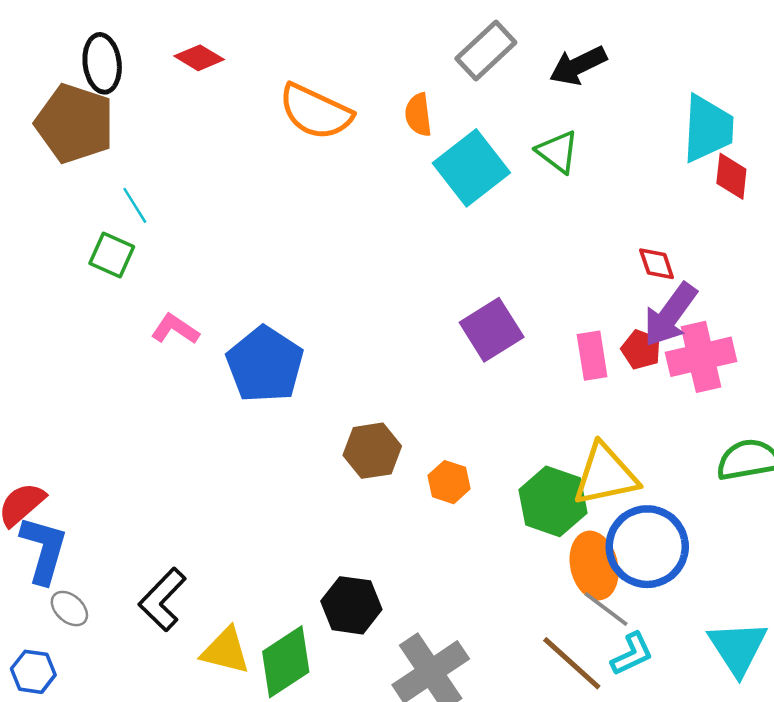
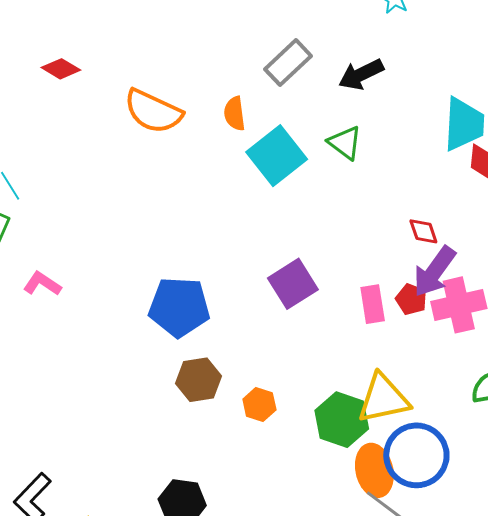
blue pentagon: (265, 365) -> (179, 307), moved, turned -30

